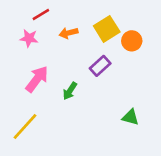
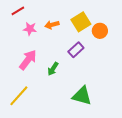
red line: (41, 14) -> (18, 11), moved
pink star: (29, 38) -> (30, 29), moved
green triangle: (130, 117) -> (82, 96), moved, size x1.5

